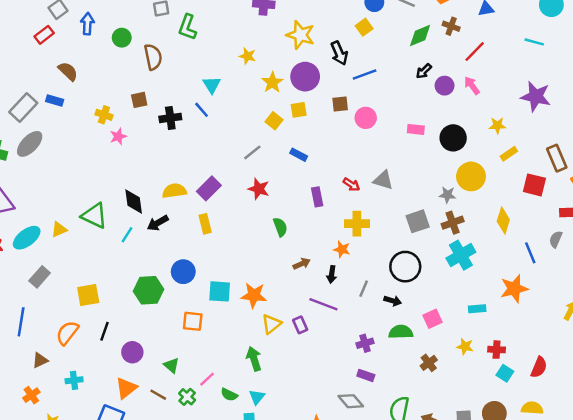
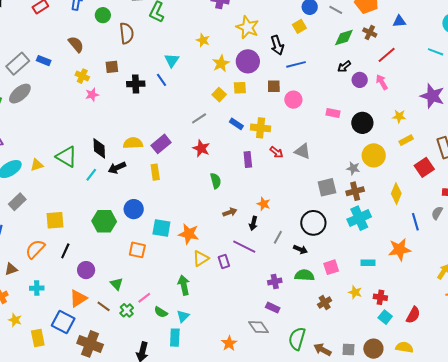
brown semicircle: (68, 71) -> (76, 44), moved
red square: (534, 185) -> (424, 167), turned 36
yellow cross: (357, 224) -> (261, 128), moved

